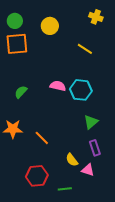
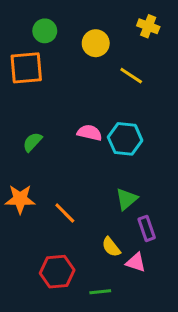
green circle: (15, 21) -> (45, 31), moved
yellow circle: (50, 26) -> (96, 43), moved
green triangle: (91, 122) -> (127, 199), moved

